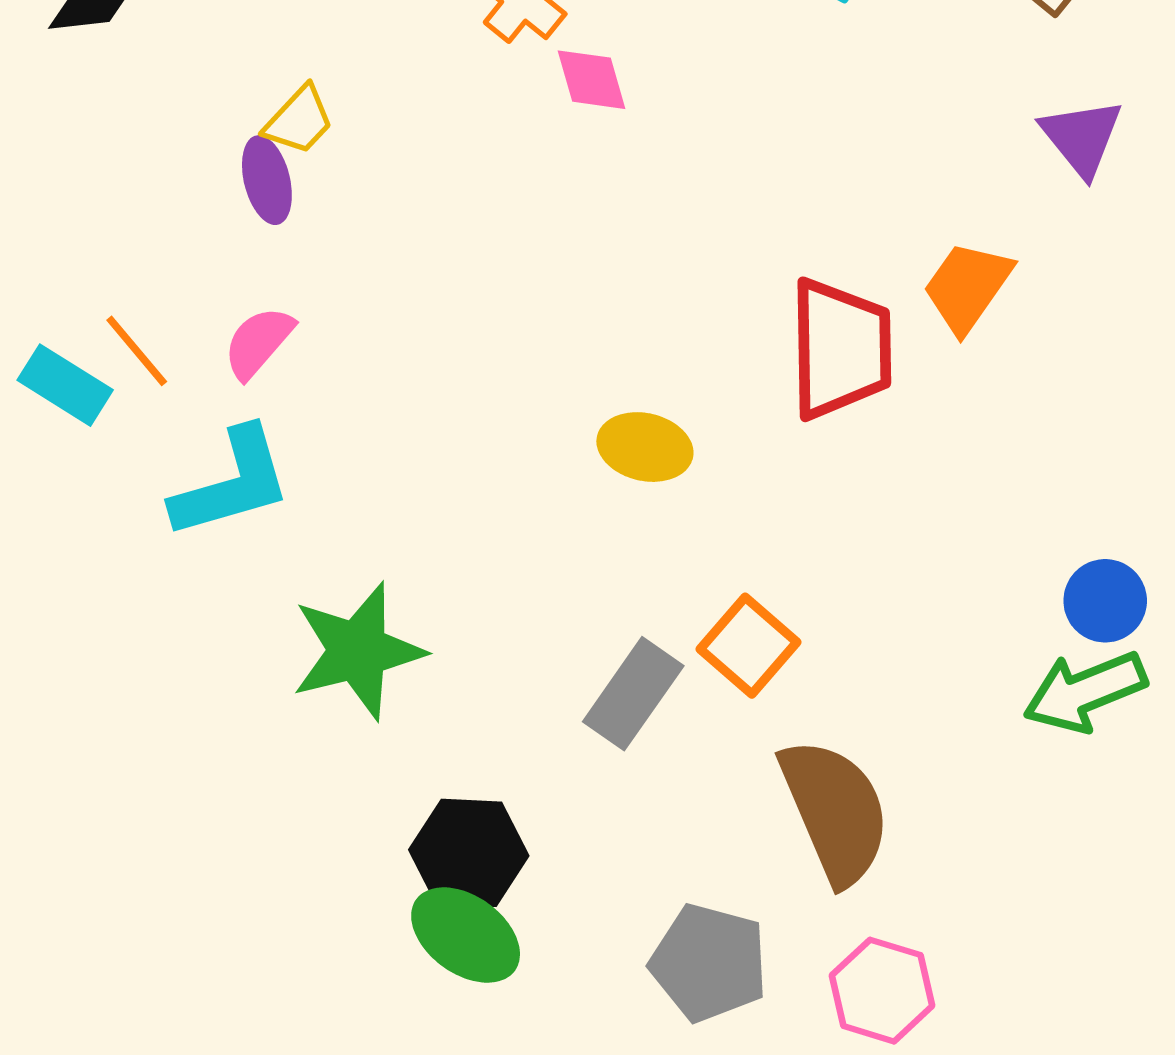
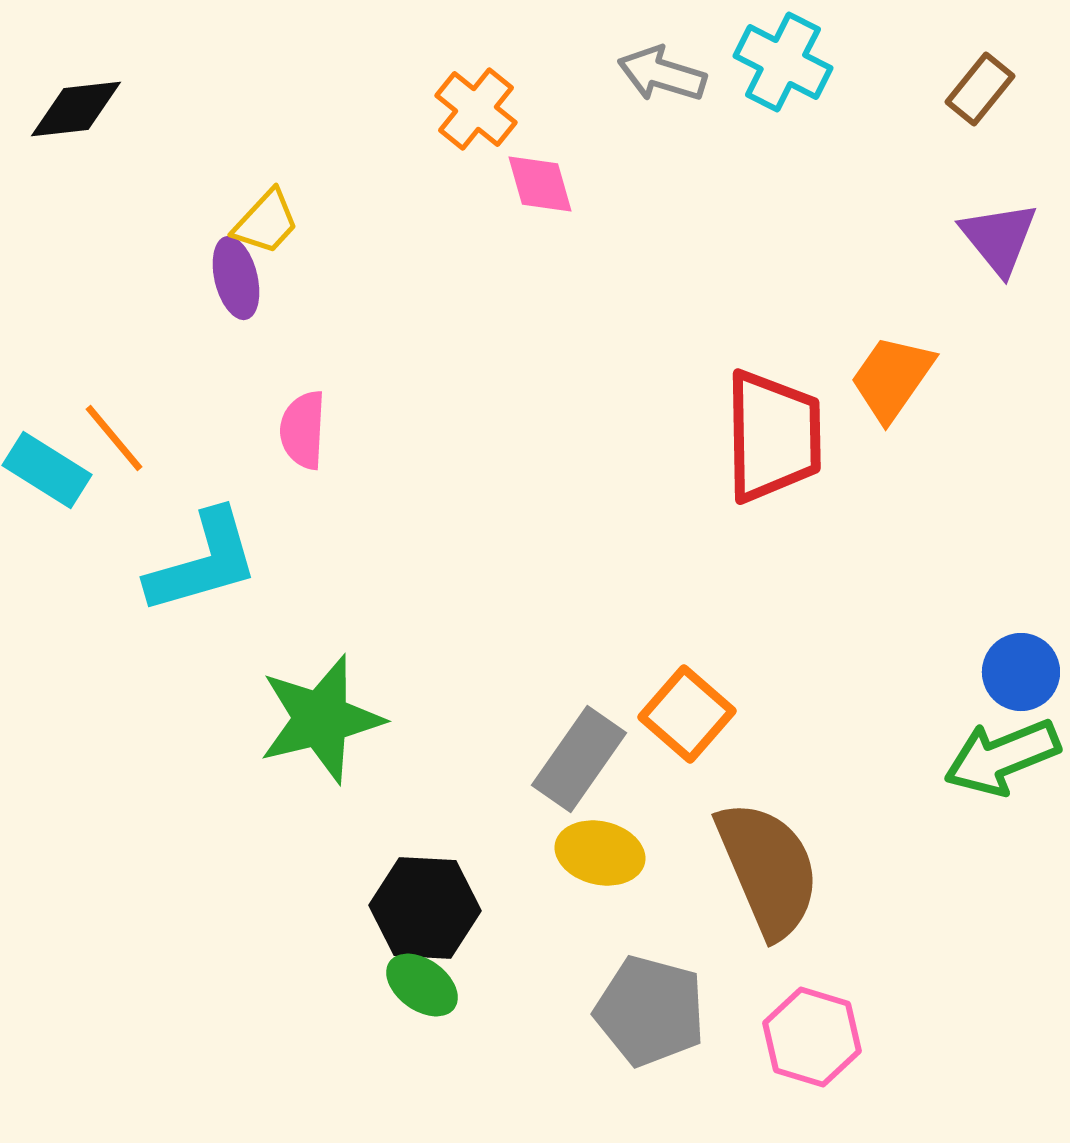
pink semicircle: (258, 342) -> (303, 430), moved, turned -38
yellow ellipse: (645, 447) -> (600, 853), moved
green ellipse: (466, 935) -> (422, 985), size x0.7

